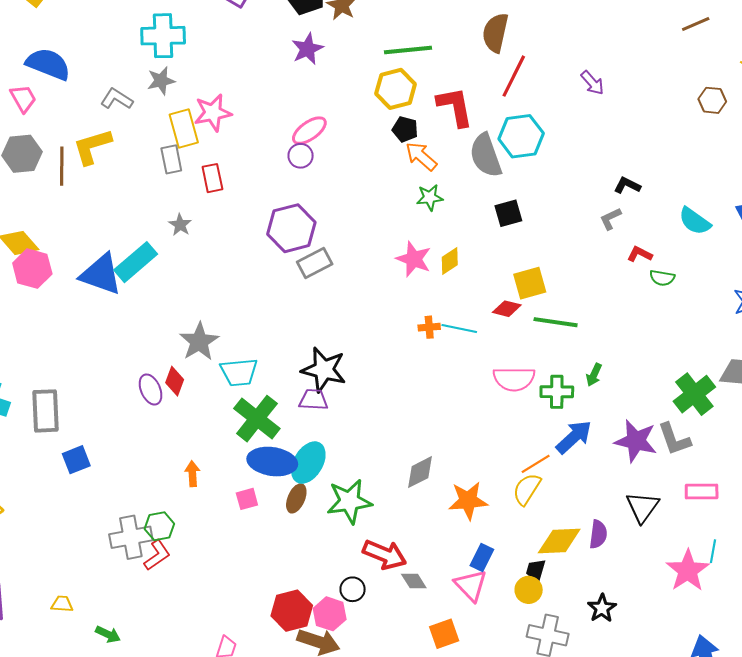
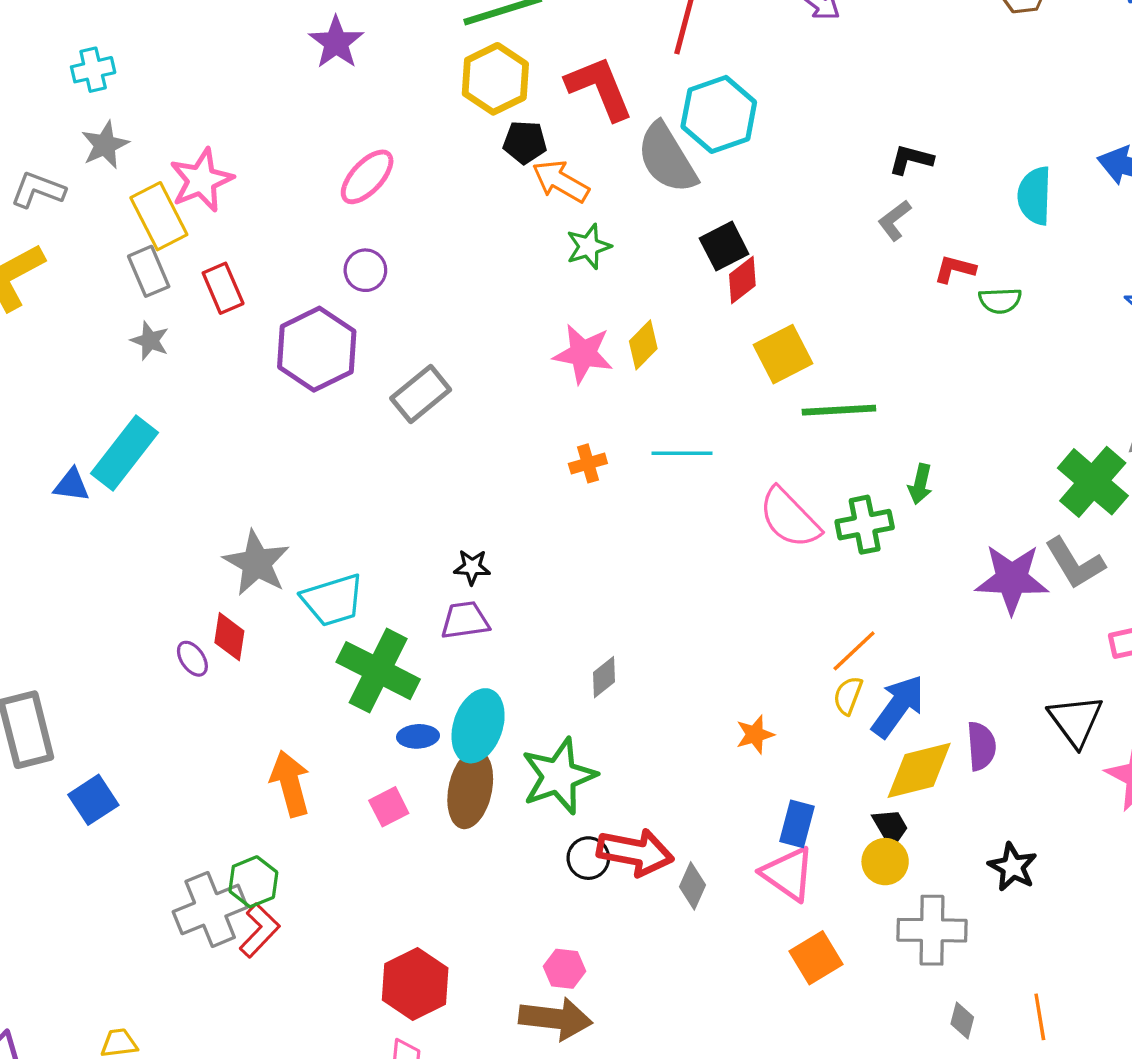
cyan cross: (163, 36) -> (93, 70), size x0.6
purple circle: (301, 156) -> (365, 270), moved
cyan semicircle: (695, 221) -> (1035, 196), turned 68
gray star: (180, 225) -> (150, 341), moved
purple hexagon: (291, 228) -> (317, 349), moved
blue triangle: (101, 274) -> (72, 485), size x0.5
red diamond: (507, 309) -> (742, 280), moved, turned -40
orange cross: (429, 327) -> (588, 463), moved
black star: (324, 370) -> (472, 567), size x0.5
pink semicircle: (514, 379) -> (789, 518), turned 57
purple ellipse: (151, 389) -> (192, 659), size x0.7
blue arrow: (574, 437) -> (898, 706), moved
blue ellipse: (272, 462) -> (418, 736), size x0.5
gray diamond: (420, 472) -> (604, 677), moved, size x0.7
orange arrow: (192, 474) -> (290, 784), size x1.5
yellow semicircle: (527, 489) -> (848, 696), size x0.7
brown ellipse: (296, 498) -> (470, 789), size x1.5
orange star: (468, 501) -> (755, 735), size x0.6
black triangle: (642, 507) -> (1076, 721), moved
black trapezoid: (536, 571) -> (890, 827), turned 145
gray diamond: (414, 581) -> (692, 886), turned 68
black circle: (353, 589) -> (588, 858), moved
red hexagon: (292, 611) -> (415, 984), moved
pink hexagon: (330, 614) -> (564, 969), size x0.7
orange square: (444, 634) -> (816, 958), moved

